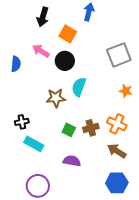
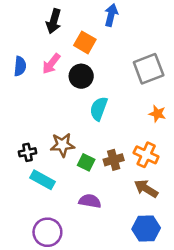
pink arrow: (41, 51) -> (51, 64), turned -84
blue semicircle: (16, 64) -> (20, 66), moved
brown star: (56, 98) -> (62, 145), moved

